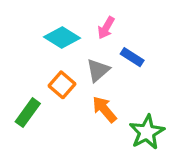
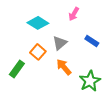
pink arrow: (106, 28) -> (74, 14), moved
blue rectangle: (132, 57) -> (92, 41), moved

